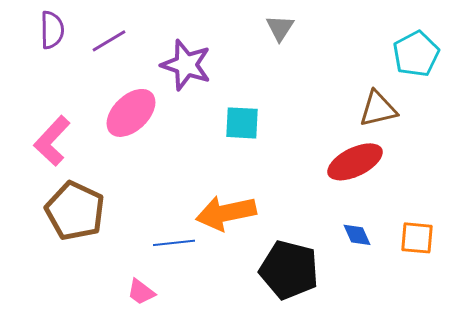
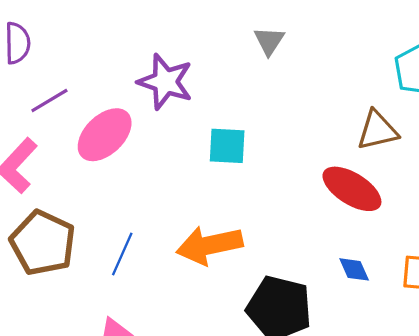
purple line: (109, 41) -> (49, 100), moved
red ellipse: (355, 162) -> (352, 189), turned 58
blue line: (174, 243) -> (122, 254), moved, turned -60

